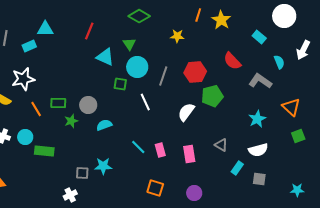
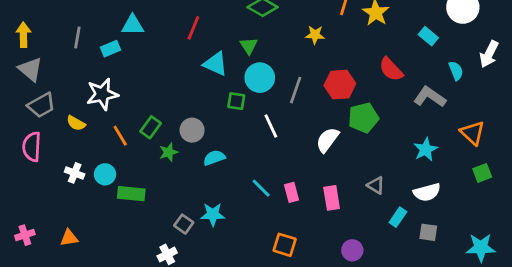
green rectangle: (58, 103) -> (151, 127), turned -56
gray square: (82, 173) -> (184, 224), turned 32
cyan star: (297, 190) -> (481, 248), size x1.5
purple circle: (194, 193) -> (352, 250), moved

